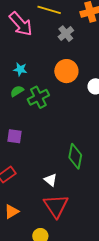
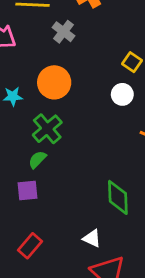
orange circle: (66, 71) -> (54, 82), moved
green semicircle: (17, 91) -> (37, 160), moved

